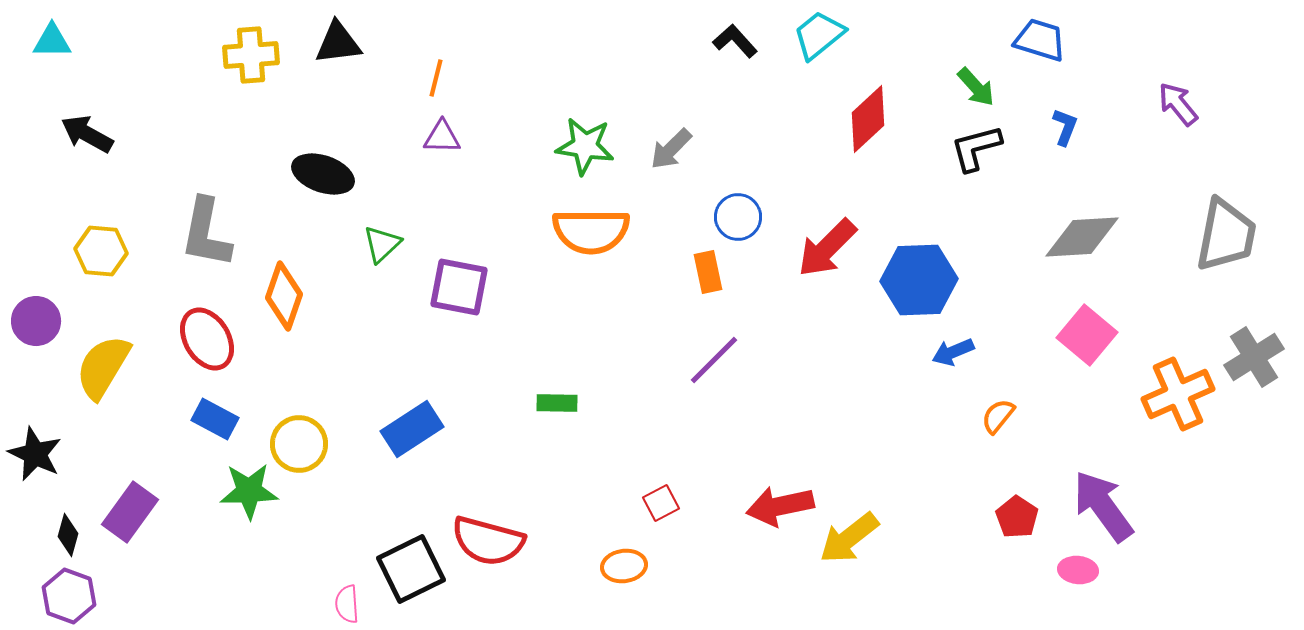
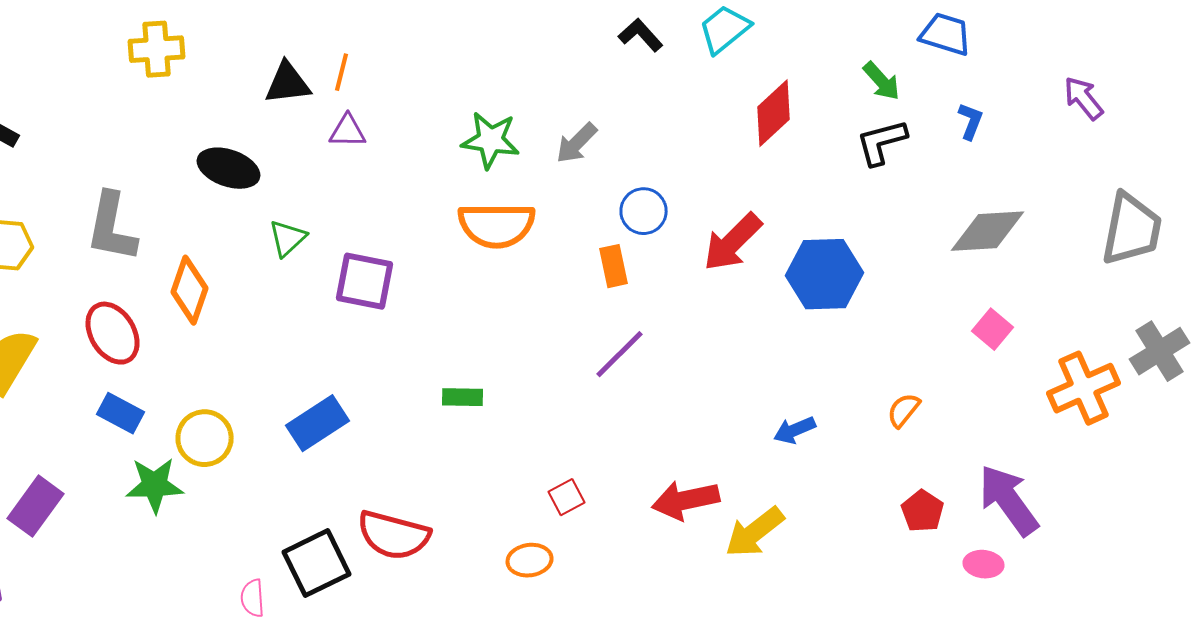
black triangle: (338, 43) -> (288, 83), moved
pink square: (1087, 335) -> (993, 329), size x0.7
blue arrow: (953, 352) -> (795, 430), moved

